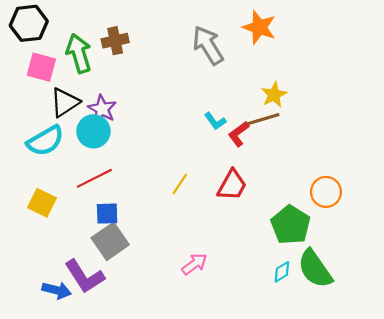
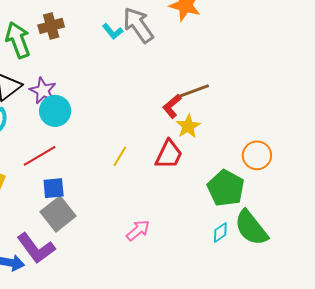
yellow star: (274, 95) -> (188, 126), moved
cyan L-shape: (215, 121) -> (113, 31), moved
cyan circle: (93, 131) -> (55, 111), moved

